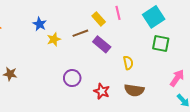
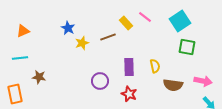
pink line: (118, 13) -> (145, 17), turned -40
purple rectangle: (102, 44) -> (129, 67), moved, turned 48
pink arrow: (177, 78) -> (203, 81), turned 66
brown semicircle: (134, 90) -> (173, 85), moved

